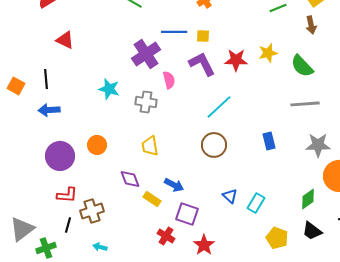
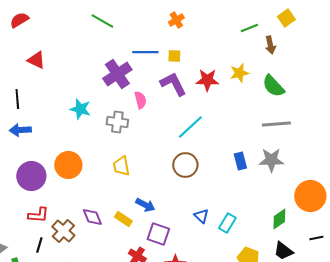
brown arrow: (311, 25) -> (270, 45), moved
orange circle: (97, 145) -> (68, 165), size x1.4
gray star: (318, 145) -> (271, 160), moved
purple diamond: (130, 179) -> (92, 217), moved
brown cross: (92, 211) -> (63, 231), turned -30

